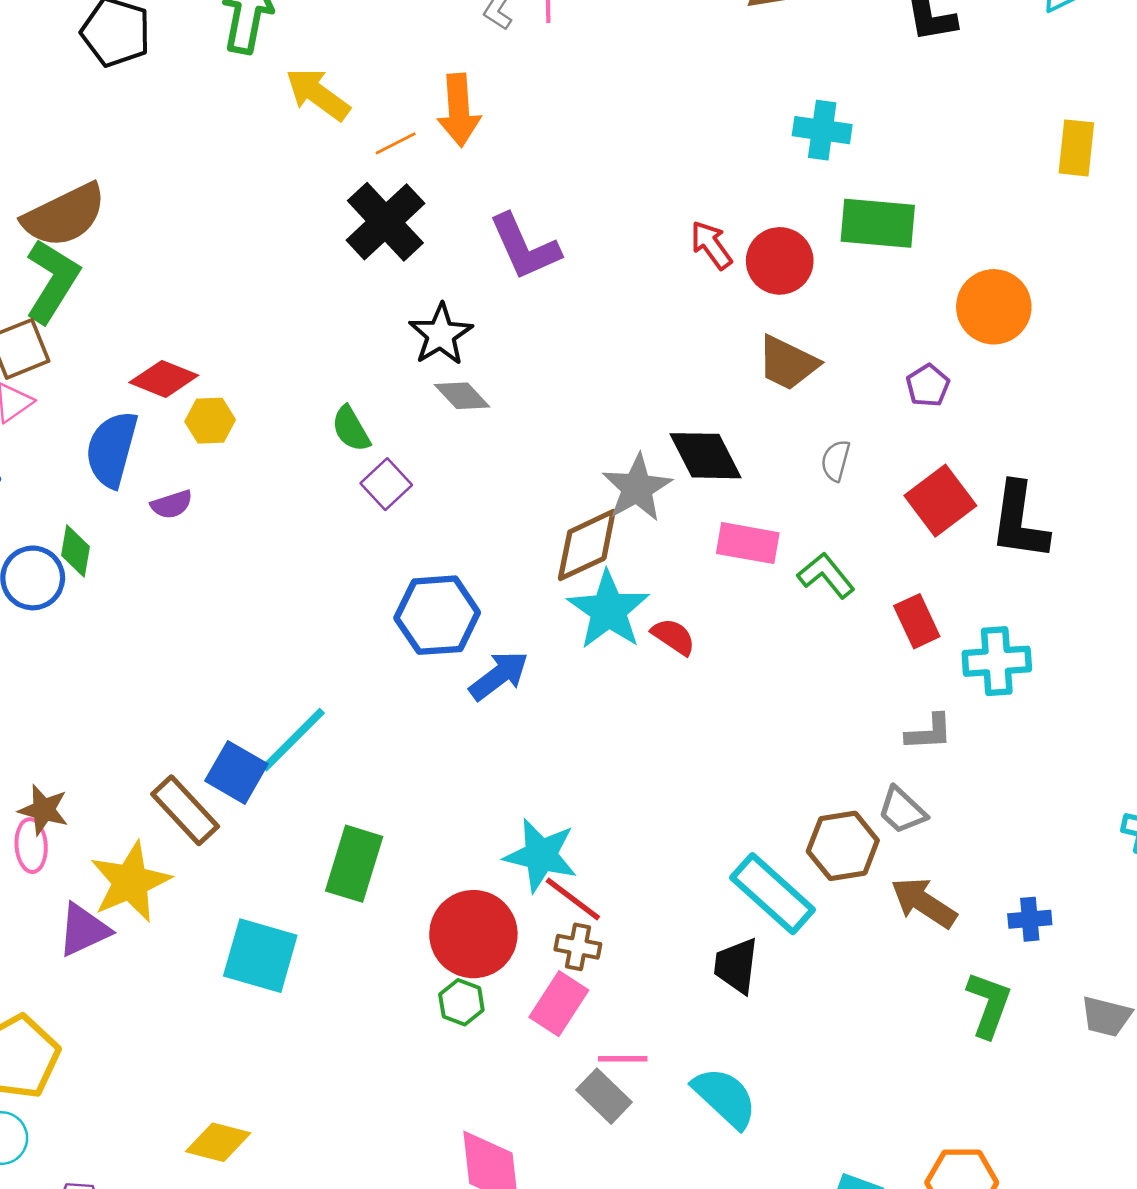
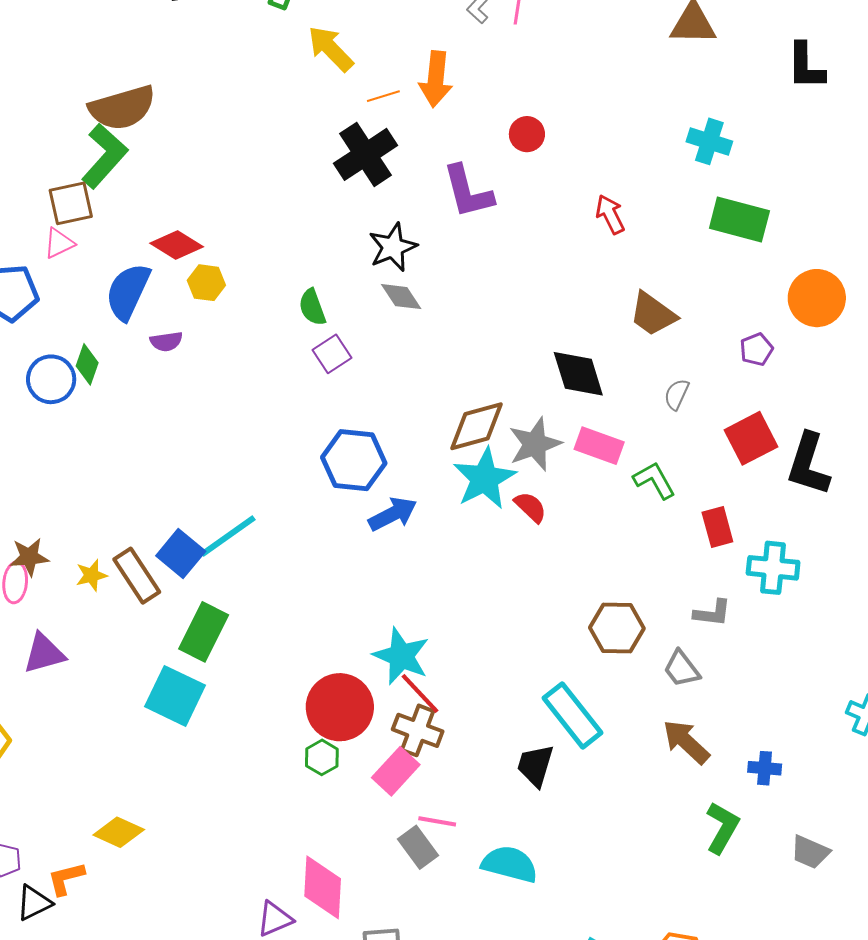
red circle: (780, 261) -> (527, 134), moved, size x0.7
gray star: (637, 488) -> (535, 444), moved
brown star: (44, 810) -> (29, 557), turned -30
brown hexagon: (843, 846) -> (617, 628), moved
green rectangle: (354, 864) -> (204, 632), moved
yellow star: (130, 882) -> (92, 575), moved, size x0.5
brown cross: (578, 947) -> (418, 730), size x1.4
cyan semicircle: (725, 1098) -> (510, 864), turned -38

